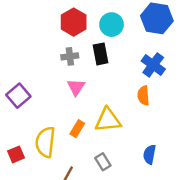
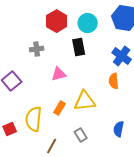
gray cross: (70, 56) -> (37, 49), moved
pink triangle: (76, 87) -> (59, 74), turned 42

